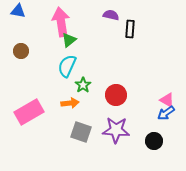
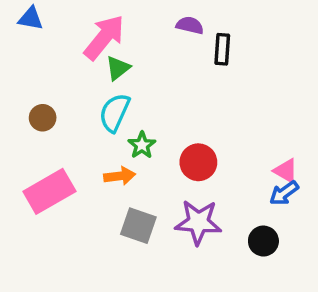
pink arrow: (61, 22) -> (104, 37), turned 48
brown circle: (21, 51) -> (43, 118), moved

